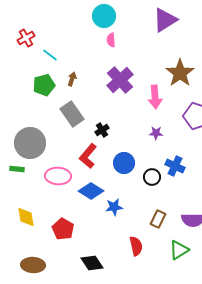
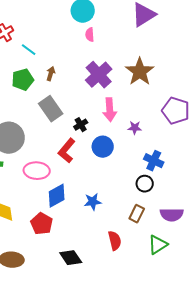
brown star: (180, 73) -> (140, 72), moved
pink arrow: (155, 97) -> (110, 110), moved
blue circle: (124, 163) -> (103, 147), moved
black circle: (152, 177) -> (145, 184), moved
blue diamond: (91, 191) -> (57, 196), moved, turned -60

